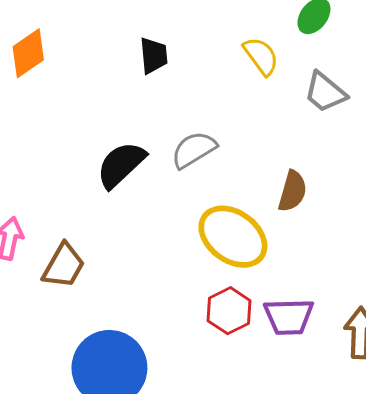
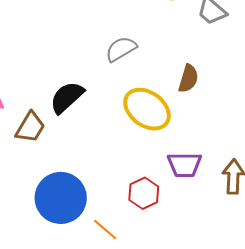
black semicircle: (121, 165) -> (67, 97), moved
red hexagon: (229, 311) -> (144, 193), moved

